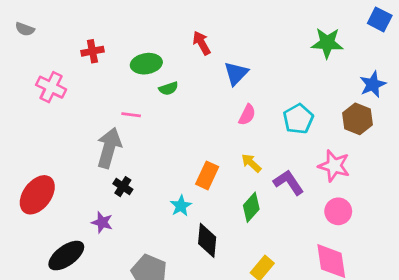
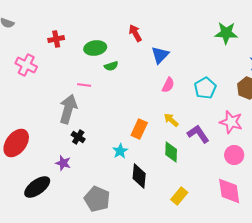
green diamond: (251, 207) -> (171, 152), turned -40

